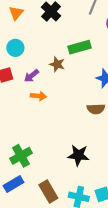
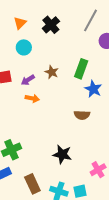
green rectangle: (80, 47) -> (81, 69), moved, turned -60
cyan circle: (15, 48) -> (24, 47), moved

